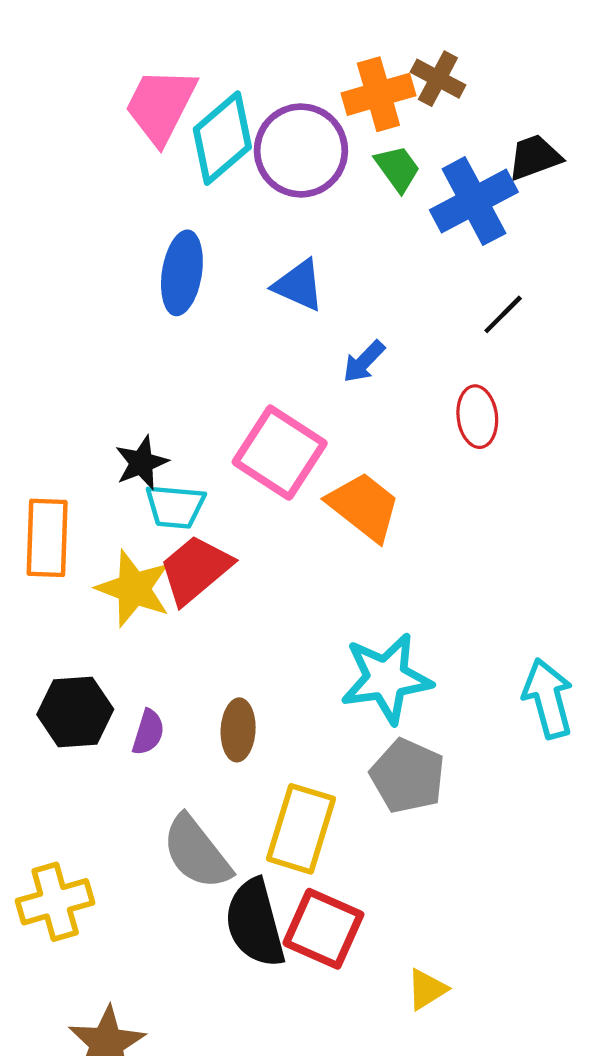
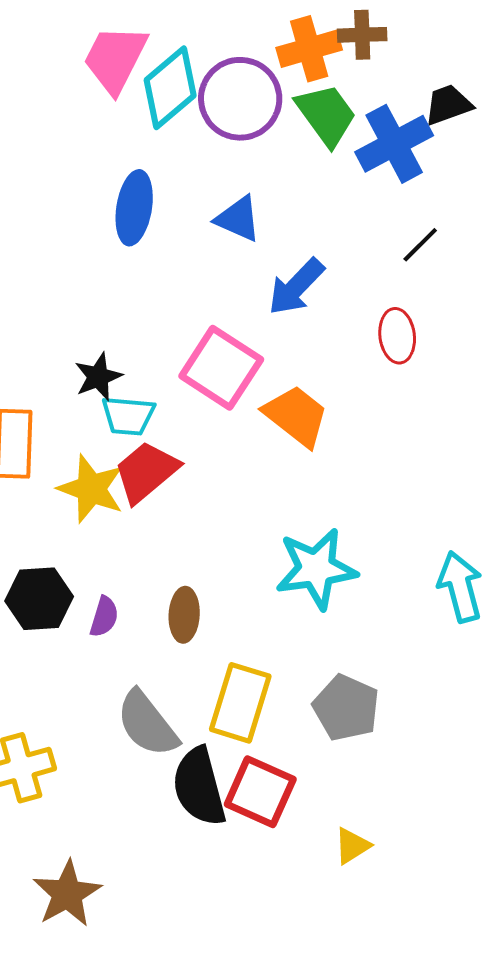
brown cross: (438, 79) -> (362, 35), turned -30
green trapezoid: (398, 168) -> (326, 115), size x1.5
blue arrow: (364, 362) -> (296, 287), size x1.5
gray pentagon: (408, 776) -> (346, 708), moved

